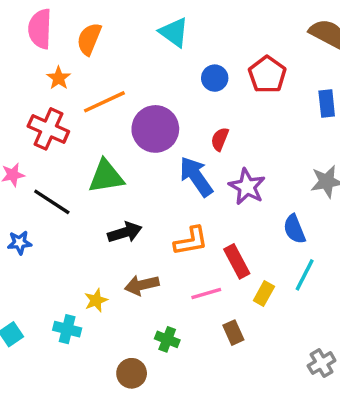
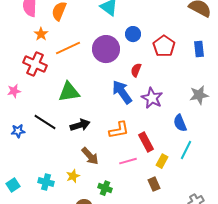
red pentagon: (267, 75) -> (164, 46), moved
purple circle: (155, 129) -> (106, 49), moved
black line: (52, 202) -> (45, 122), moved
brown arrow: (142, 285) -> (90, 156), turned -120
yellow star: (96, 300) -> (73, 176), moved
brown rectangle: (233, 333) -> (154, 184), moved

